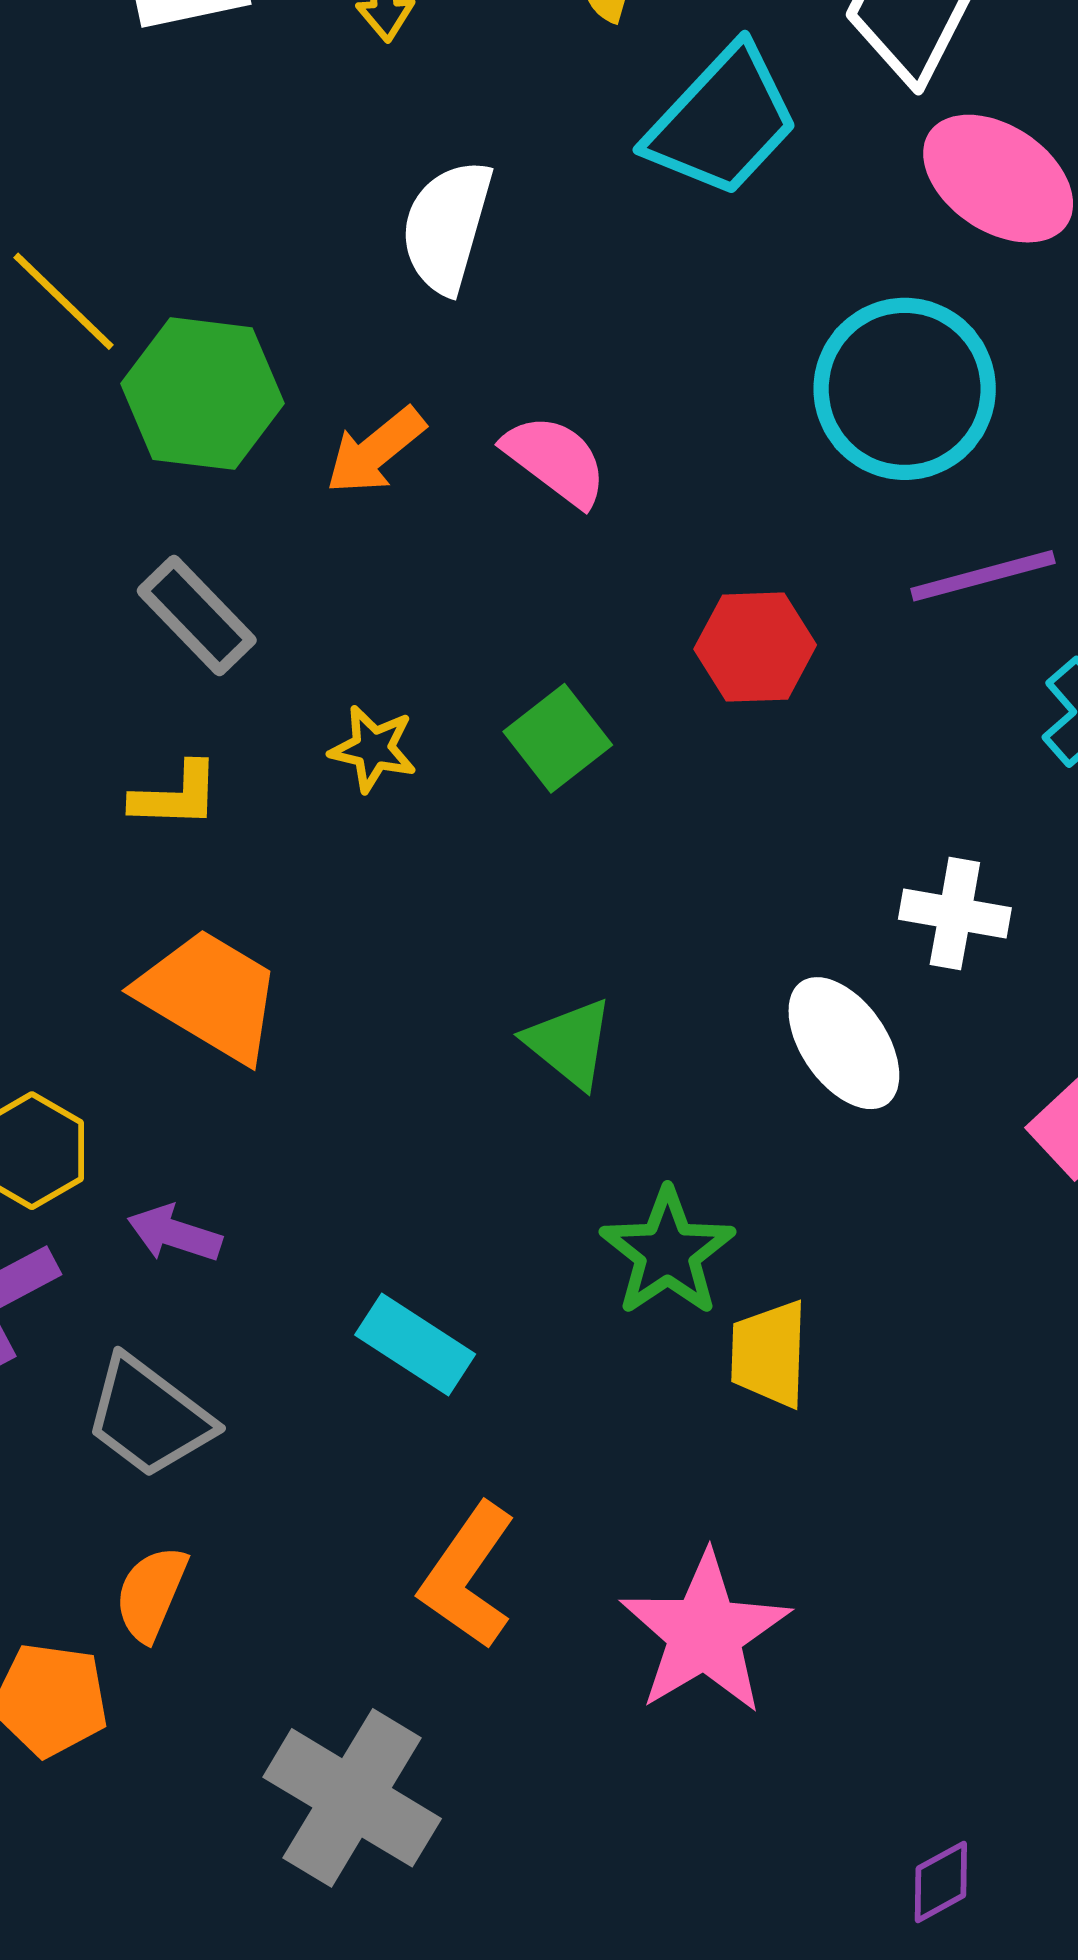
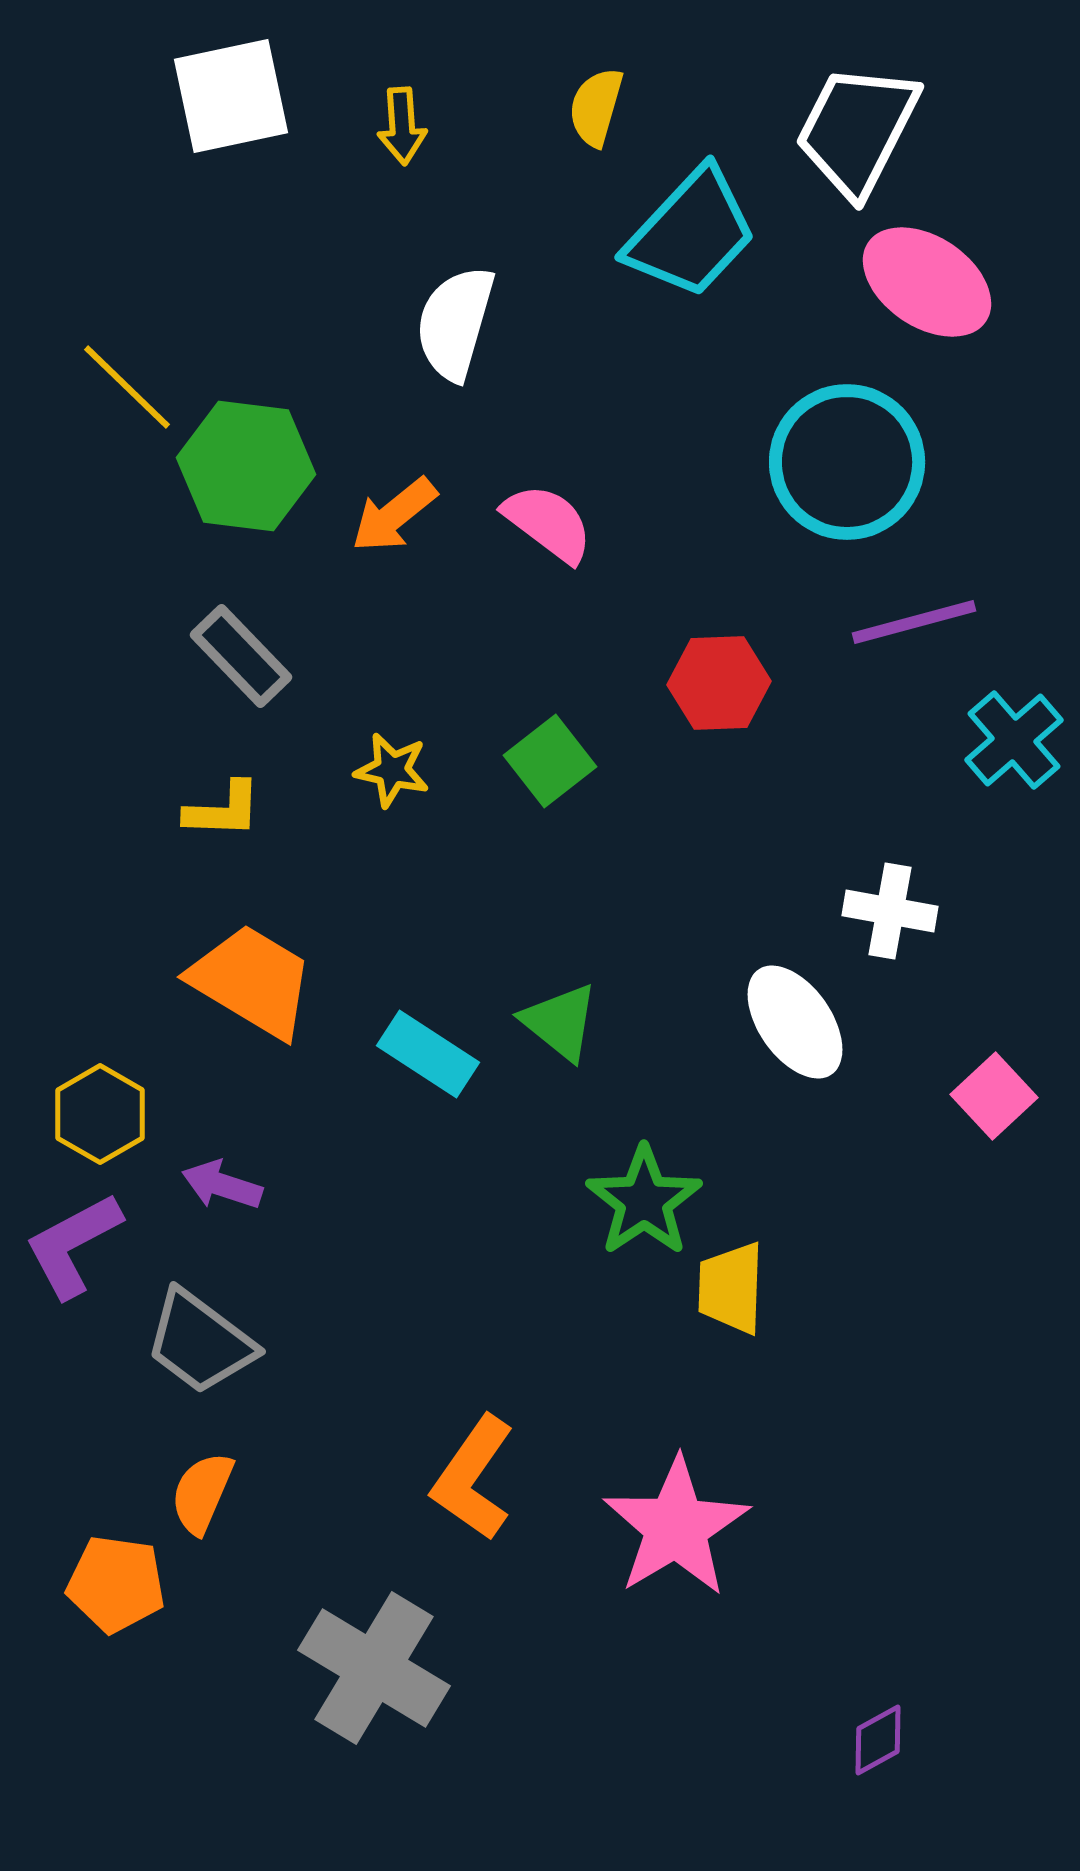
cyan rectangle: (415, 1345) -> (428, 1054), moved

